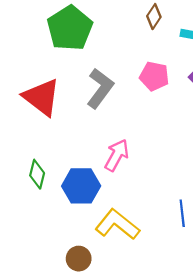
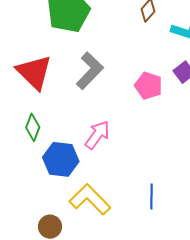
pink pentagon: (154, 76) -> (148, 86), moved
green diamond: (37, 174) -> (33, 127), moved

